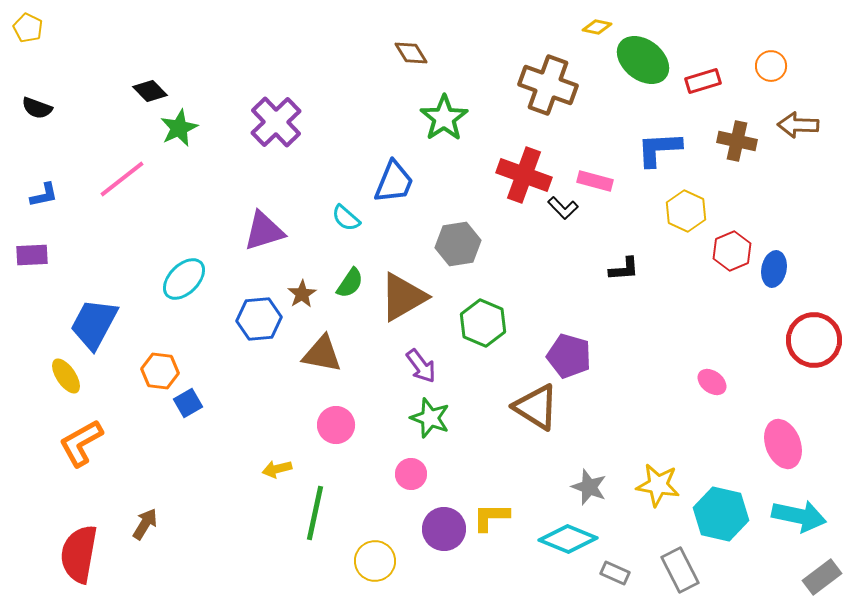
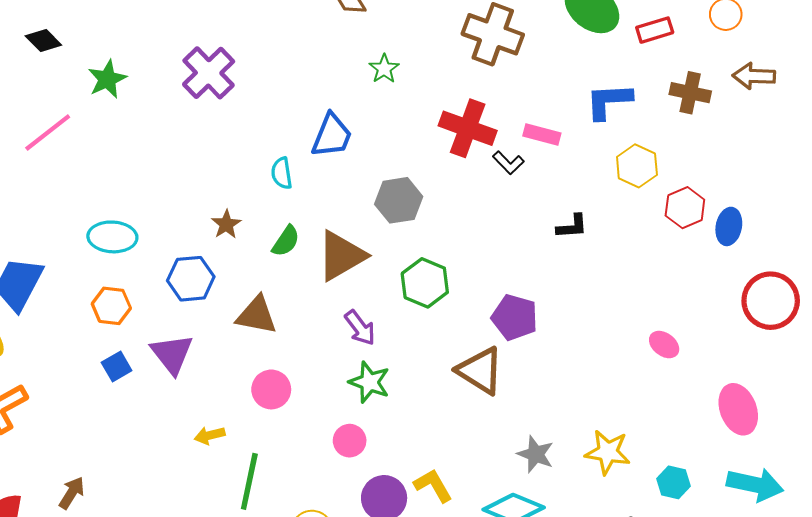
black diamond: (150, 91) -> (43, 40), moved
green star: (444, 118) -> (384, 69), size x0.6
cyan semicircle: (346, 218) -> (282, 173), turned 40
purple triangle: (264, 231) -> (172, 354), moved, turned -51
cyan ellipse: (184, 279) -> (112, 237), turned 48
brown star: (302, 294) -> (226, 224), moved
orange hexagon: (160, 371) -> (111, 306), moved
cyan hexagon: (721, 514) -> (673, 482), size x0.6
yellow L-shape: (491, 517) -> (433, 486), turned 60

